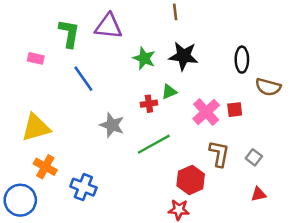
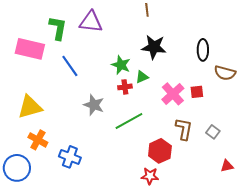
pink rectangle: (36, 58) -> (30, 49), size x2.0
green star: (144, 58) -> (121, 65), moved
red triangle: (259, 194) -> (227, 166), moved

